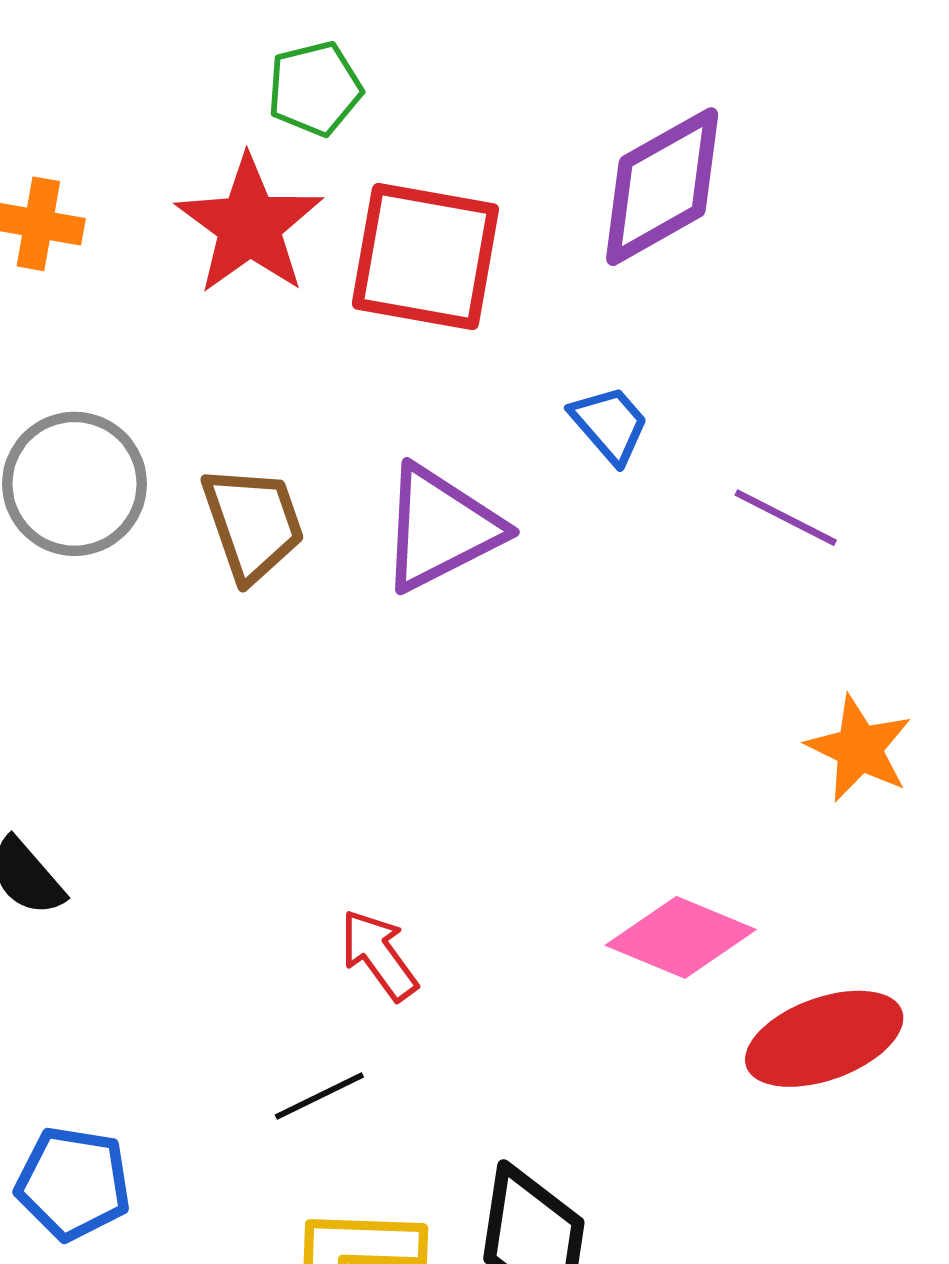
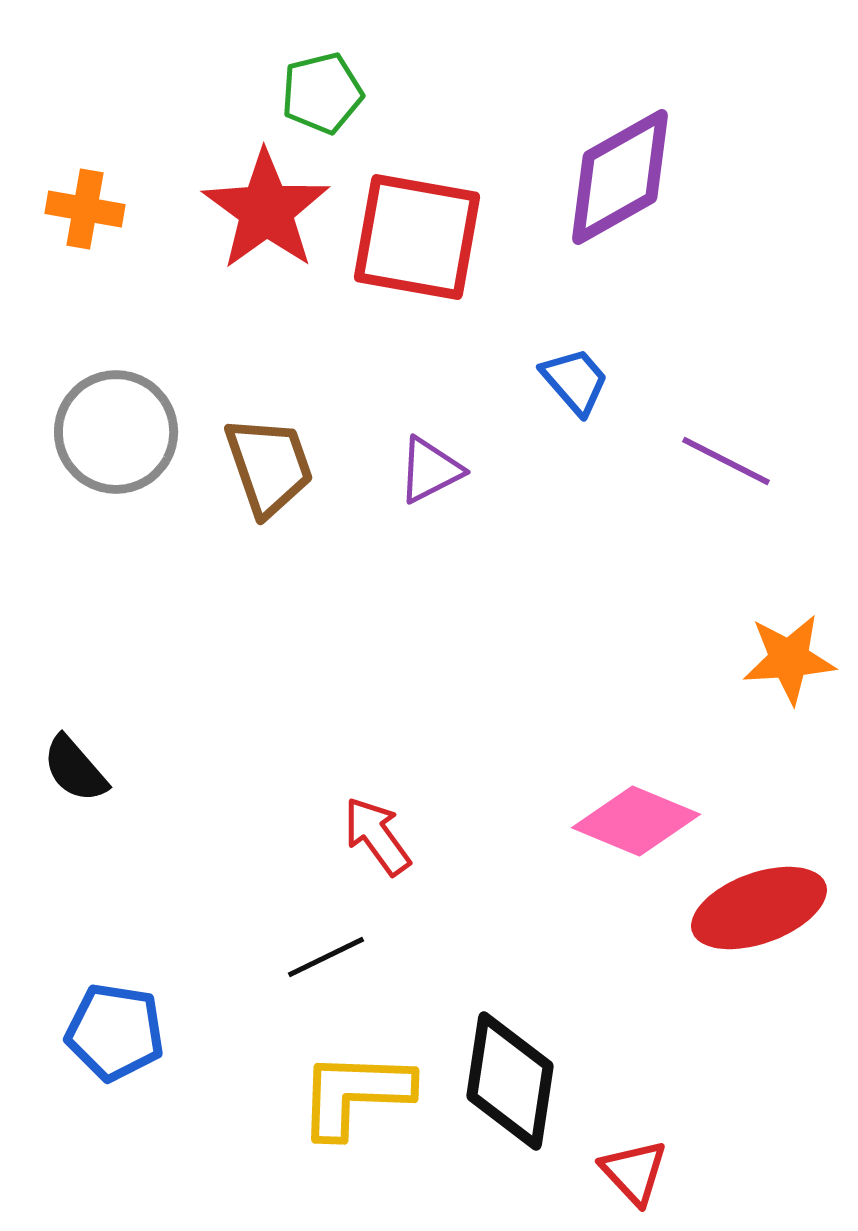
purple triangle: (441, 528) -> (430, 470), size x0.6
orange star: (859, 748) -> (789, 659), turned -30

